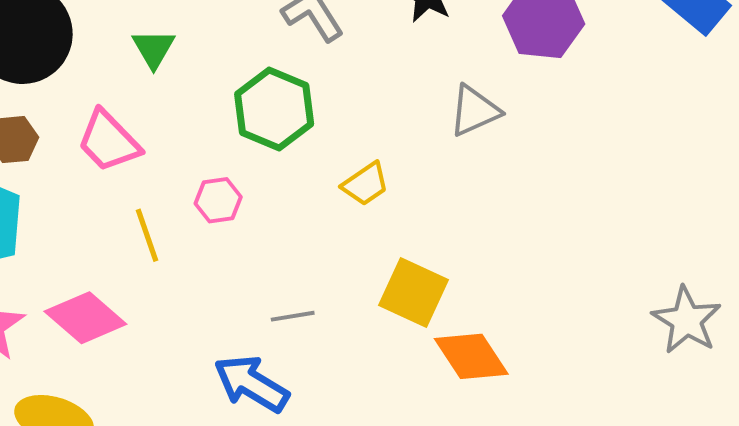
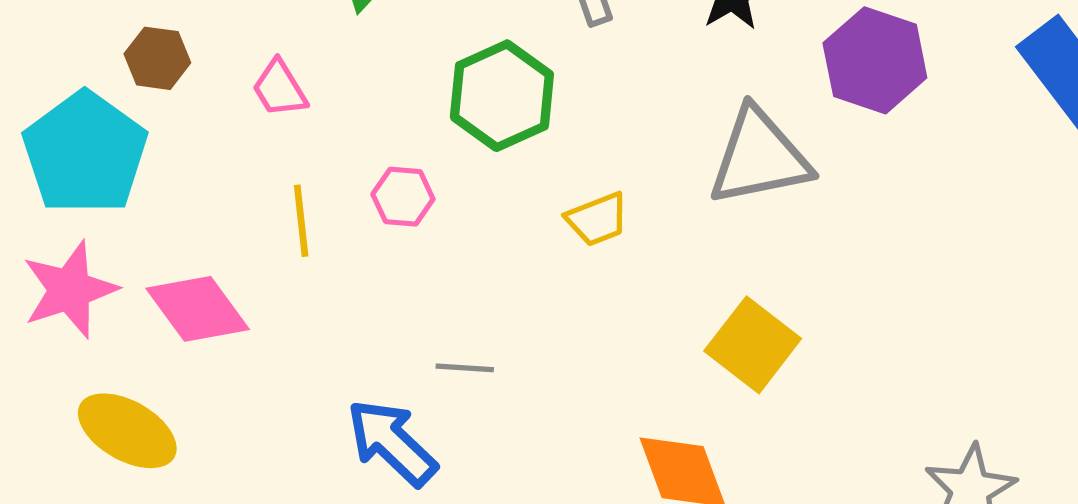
gray triangle: (475, 111) -> (759, 157), size x1.5
pink trapezoid: (109, 141) -> (280, 89), size x0.7
yellow square: (414, 292) -> (753, 345), moved

